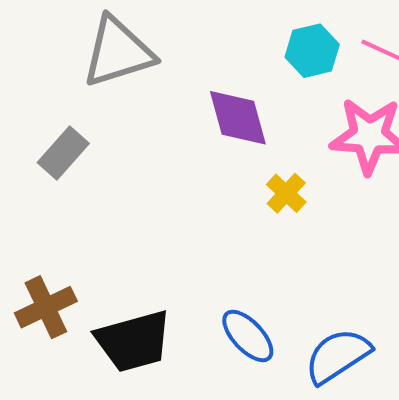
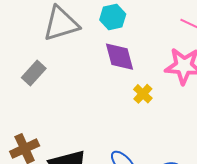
cyan hexagon: (312, 51) -> (113, 17), moved

